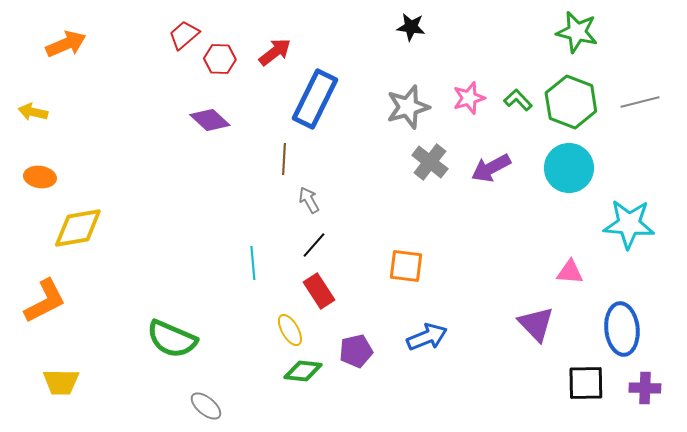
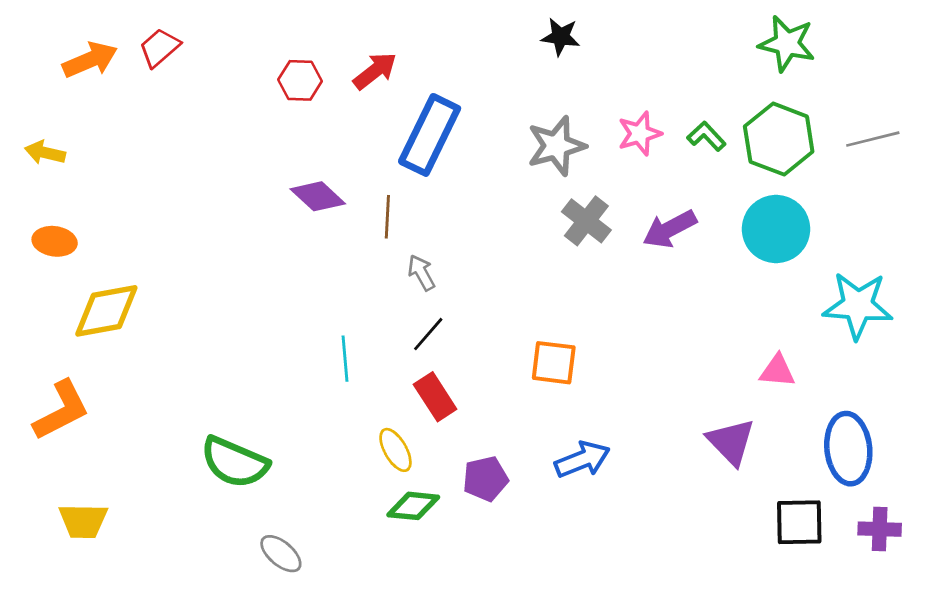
red trapezoid: (184, 35) -> (160, 48), moved
purple diamond: (210, 120) -> (318, 196), moved

